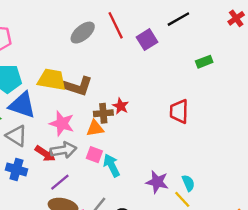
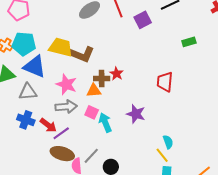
gray triangle: (16, 136) -> (28, 92), turned -42
red arrow: (45, 153) -> (48, 125), moved
purple star: (157, 182) -> (136, 114), moved

